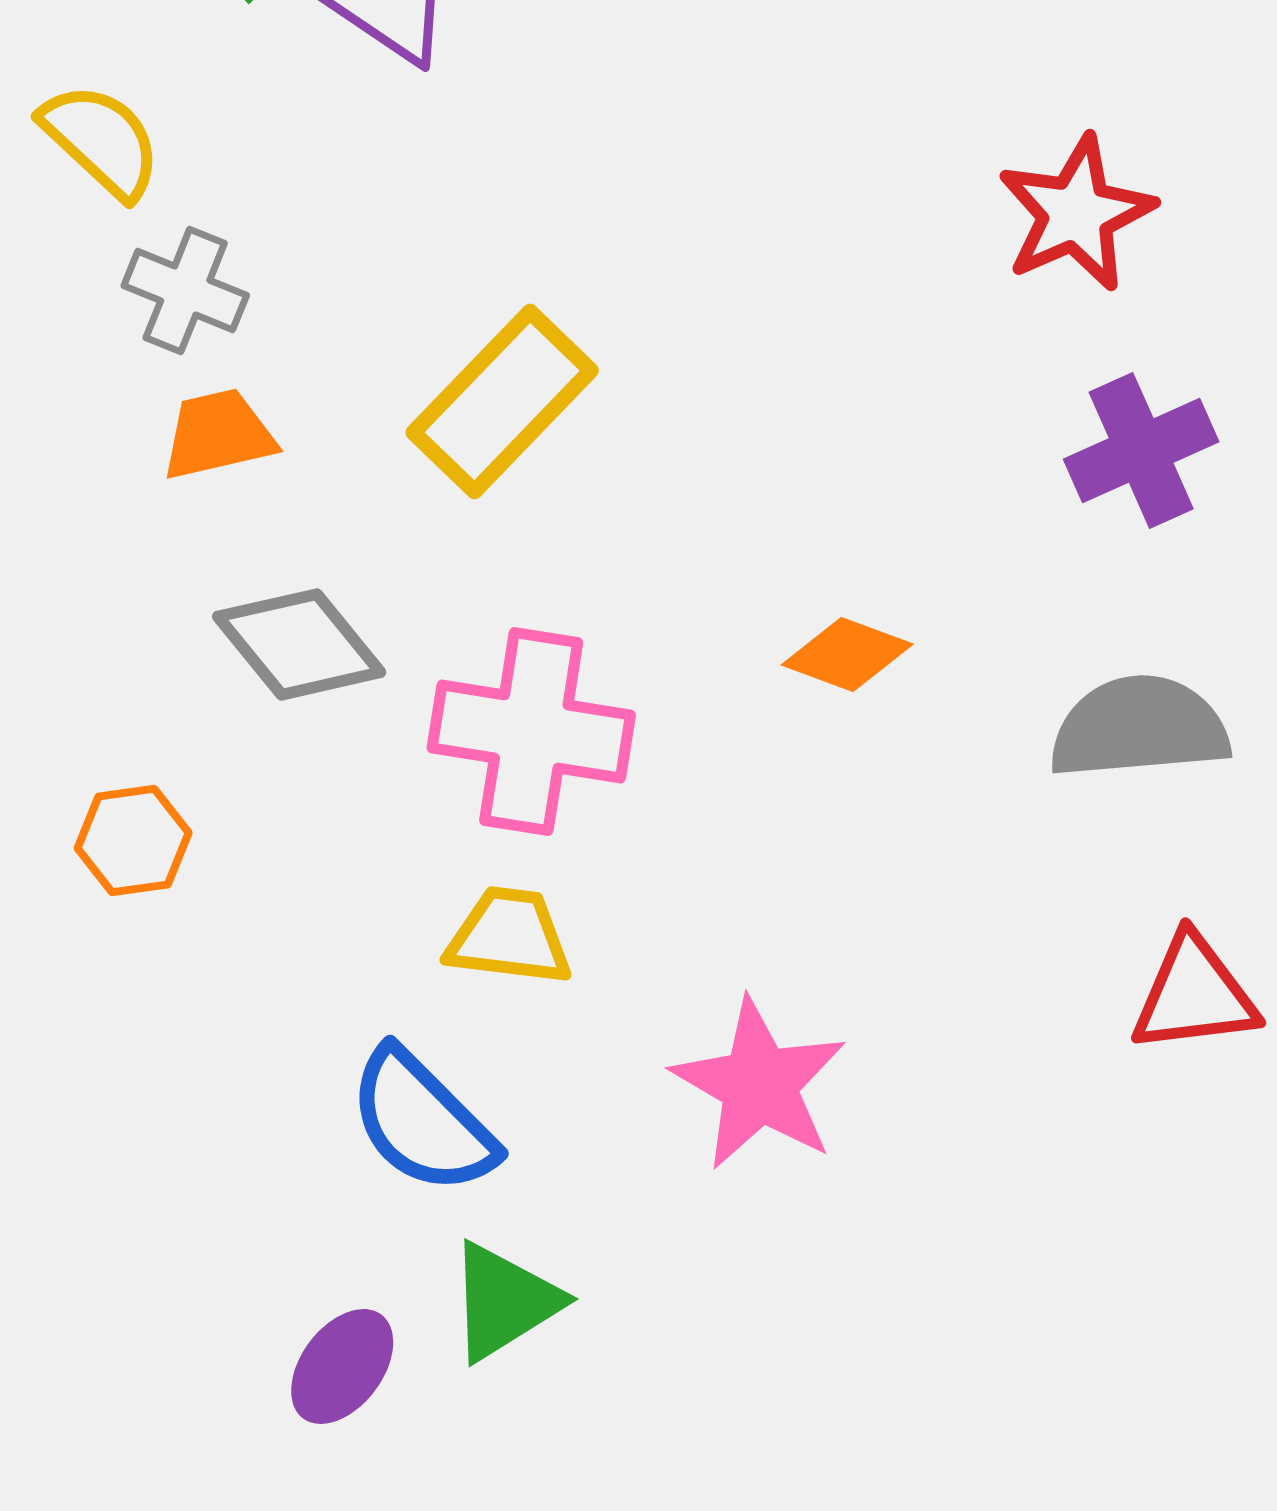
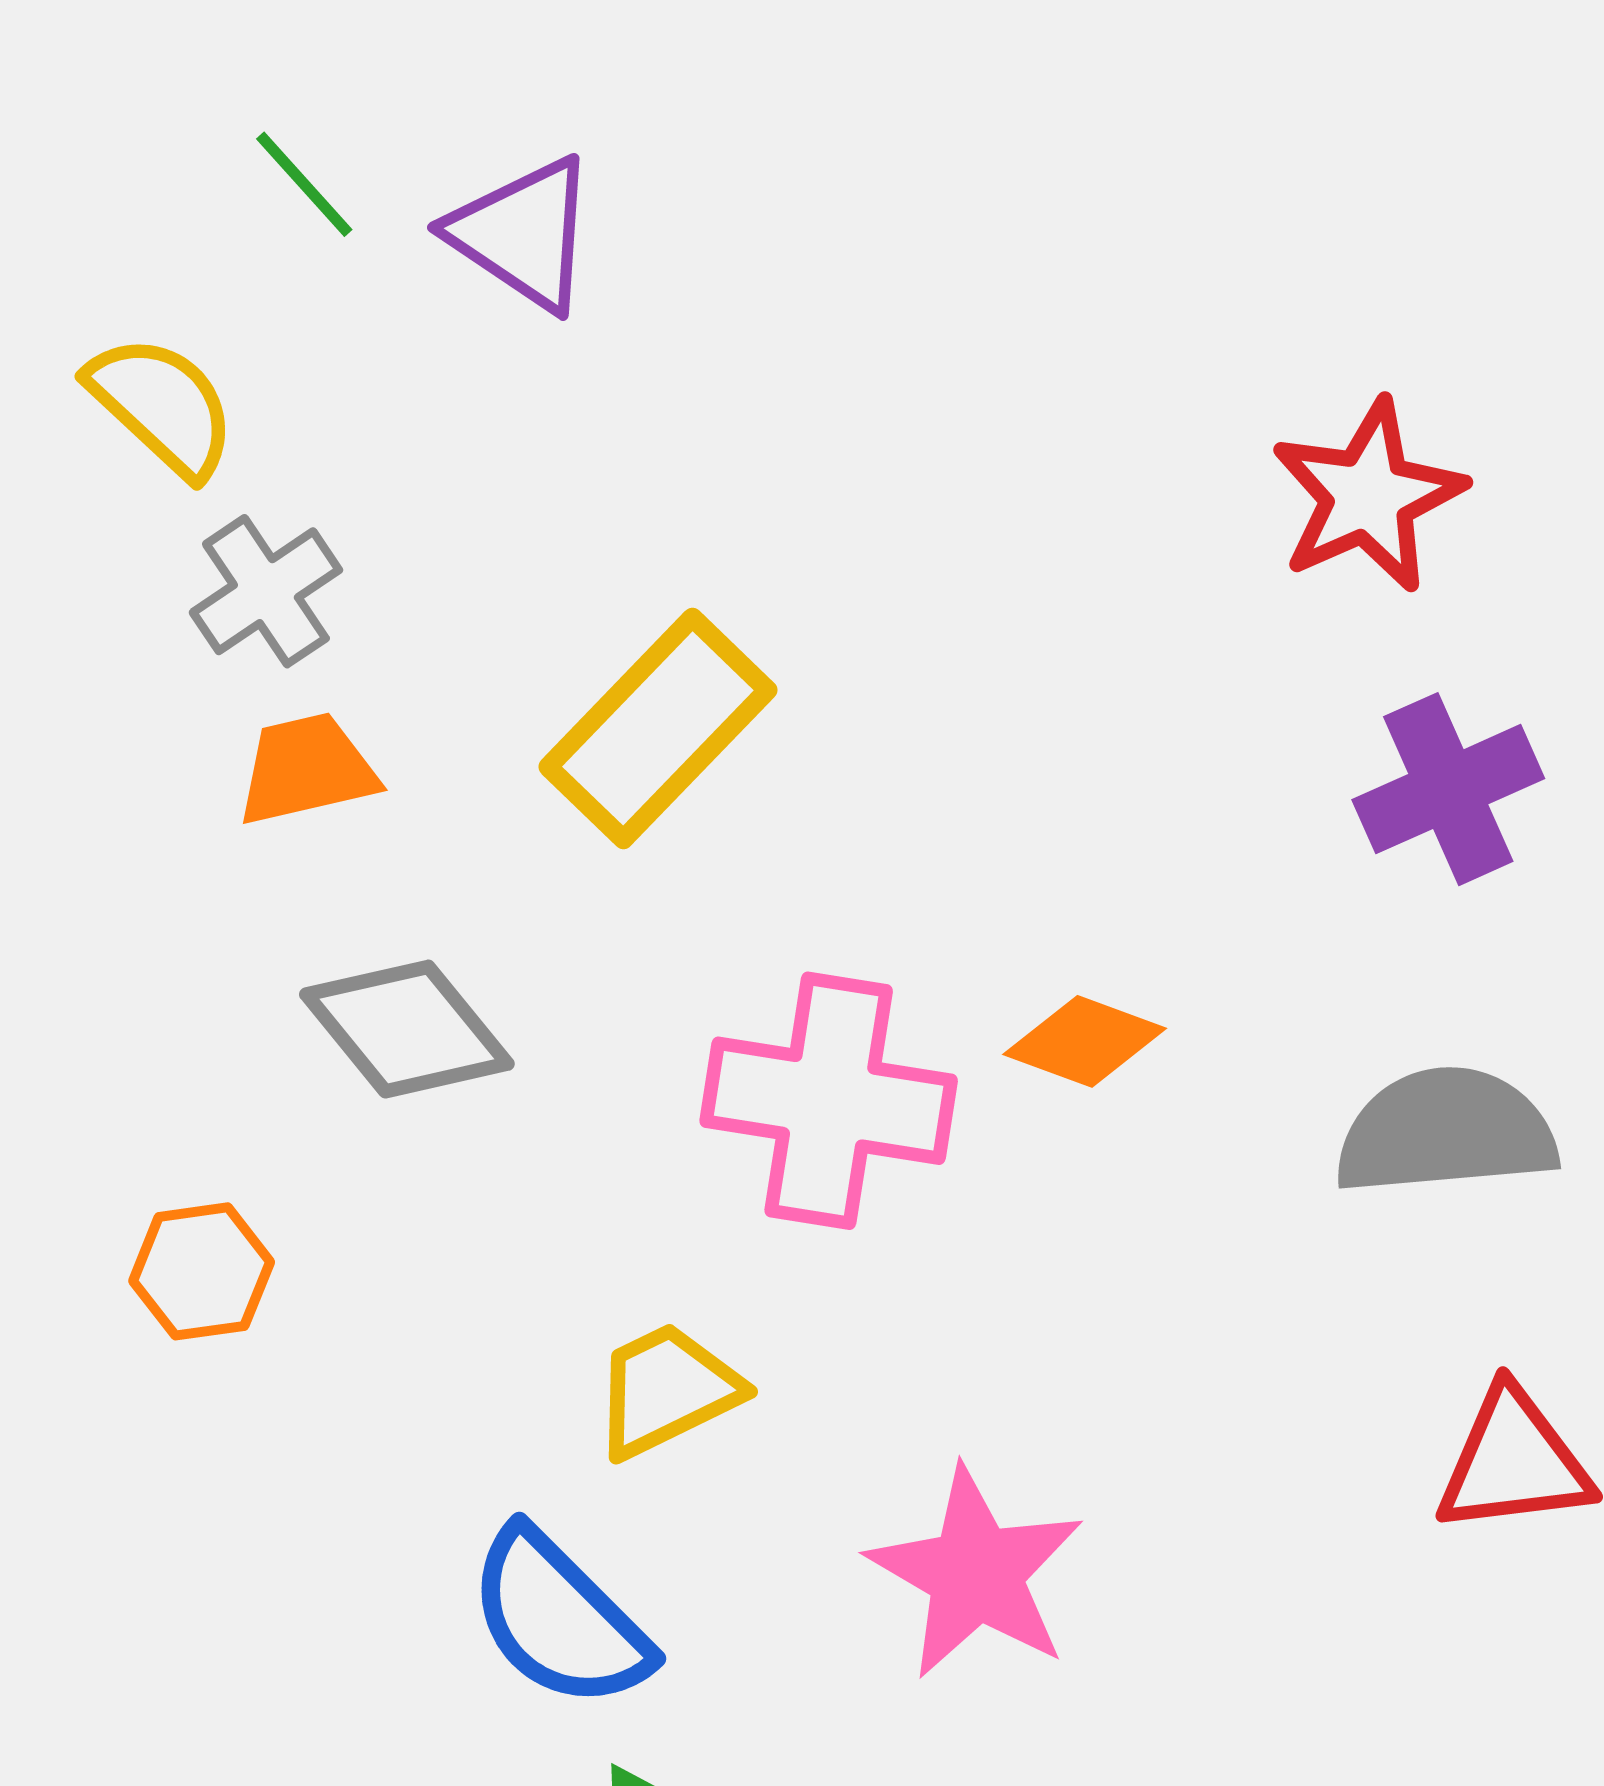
gray cross: (185, 290) -> (266, 591), turned 34
pink cross: (531, 731) -> (829, 1101), moved
yellow trapezoid: (509, 936) -> (667, 1390), turned -33

